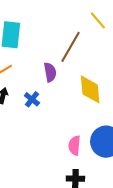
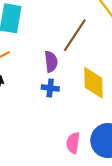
blue cross: (32, 99) -> (50, 88), moved, turned -35

